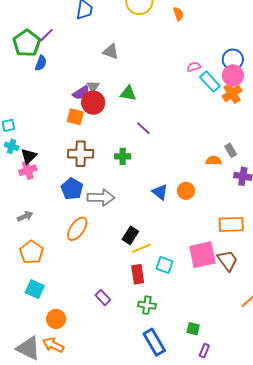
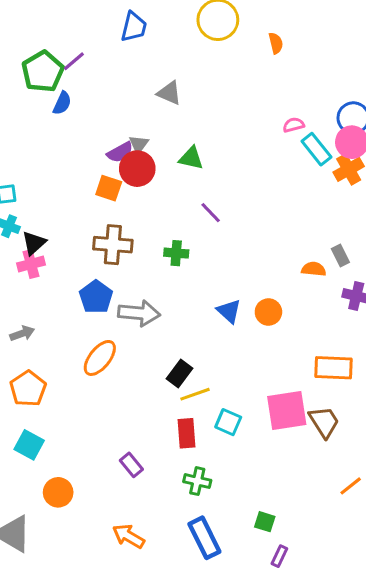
orange arrow: (53, 345) -> (128, 536), moved

